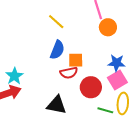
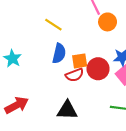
cyan star: (14, 76) -> (12, 58), moved
red circle: (91, 87) -> (98, 69), moved

